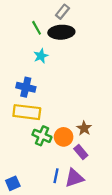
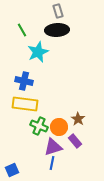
gray rectangle: (62, 12) -> (58, 11), turned -56
green line: (37, 28) -> (22, 30), moved
cyan star: (41, 56) -> (38, 52), size x1.5
purple triangle: (74, 178) -> (53, 147), moved

